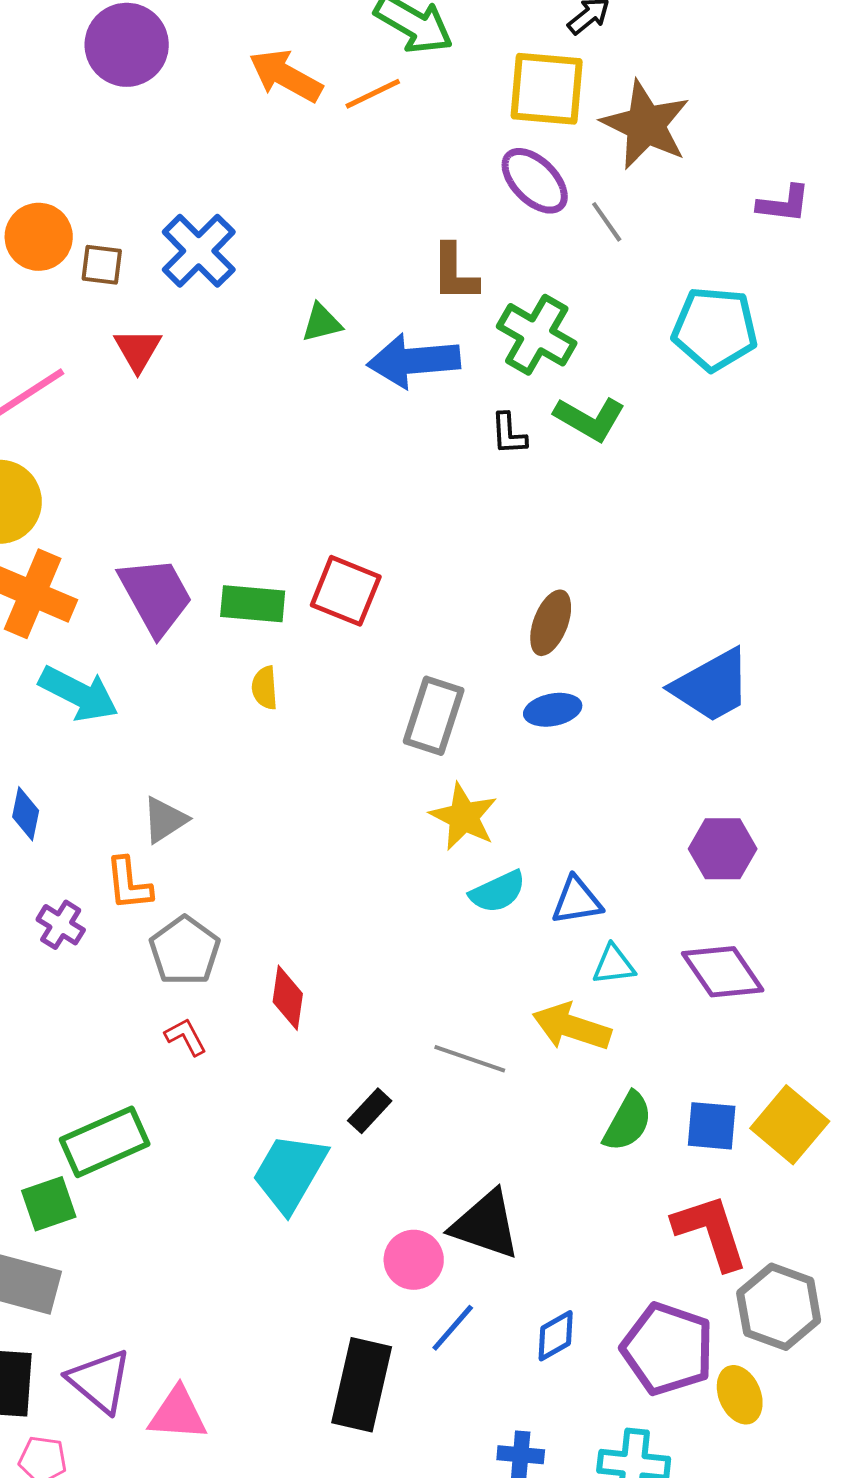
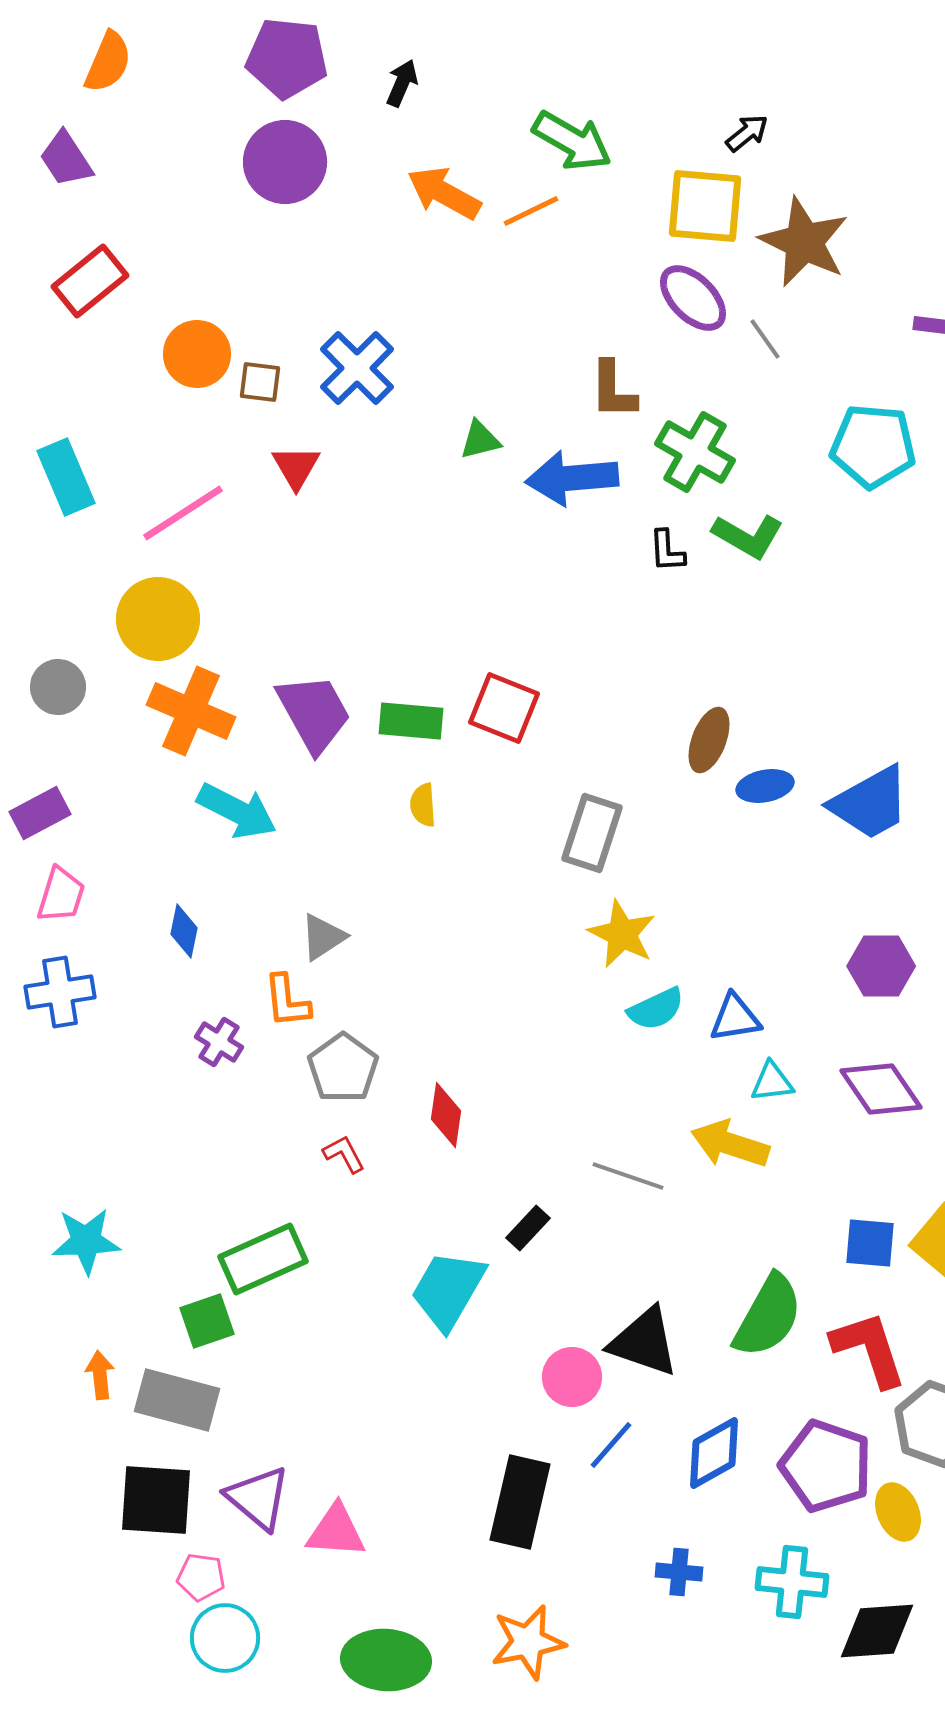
blue ellipse: (553, 710) -> (765, 786), moved
green semicircle: (628, 1122) -> (768, 1316), moved, size x1.4
blue diamond: (556, 1336) -> (714, 1453), size x1.4

